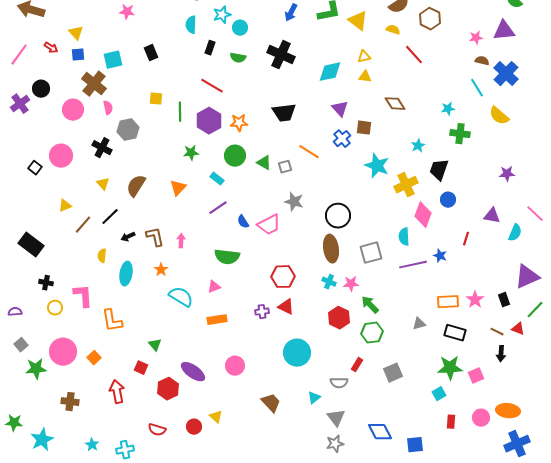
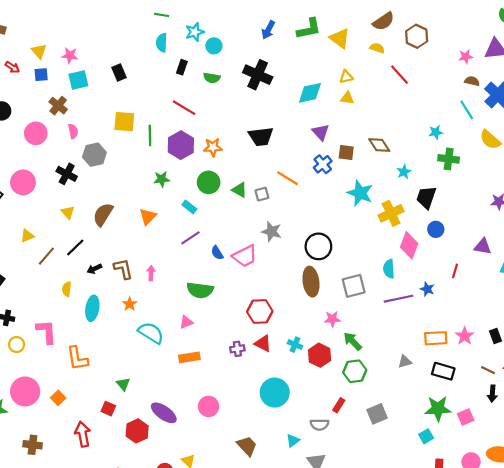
pink star: (127, 12) -> (70, 55), moved
brown cross: (94, 84) -> (58, 106), size x0.7
yellow square: (156, 99) -> (124, 122), size x1.5
brown diamond: (395, 104) -> (379, 145), moved
cyan cross: (329, 282) -> (295, 345), moved

